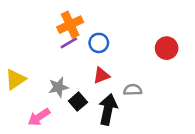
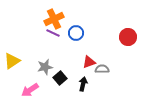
purple line: (69, 43) -> (53, 33), turned 56
red triangle: (101, 75) -> (89, 62), moved
black arrow: (108, 109) -> (83, 84), size x0.6

